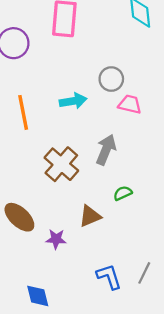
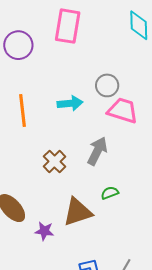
pink trapezoid: (130, 104) -> (123, 110), size x1.4
brown cross: (61, 164) -> (55, 162), size x0.7
brown triangle: (90, 216) -> (78, 212), size x1.4

